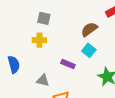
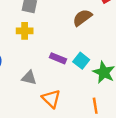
cyan square: (89, 50) -> (81, 61), moved

